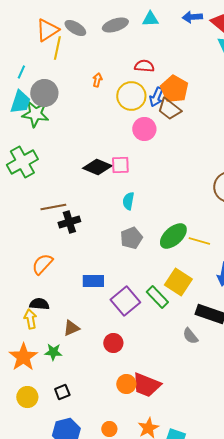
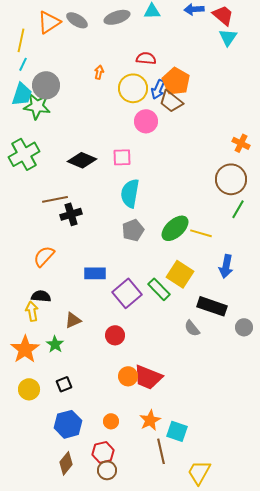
yellow line: (57, 48) -> (21, 40), moved
black diamond: (97, 167) -> (82, 160), moved
cyan semicircle: (128, 201) -> (130, 193), size x1.6
green star: (53, 352) -> (55, 344), turned 30

